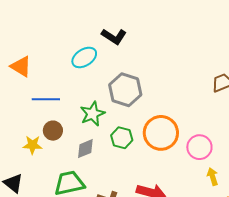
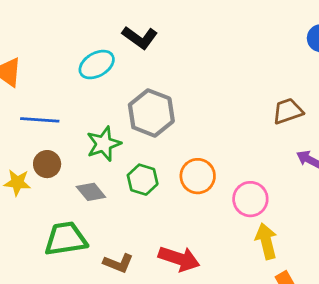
orange circle: (161, 133) -> (198, 176), size x0.7
gray diamond: (85, 149) -> (91, 192), turned 70
yellow arrow: (213, 177) -> (266, 241), size x1.4

